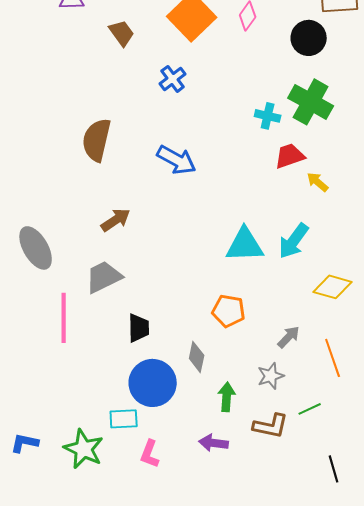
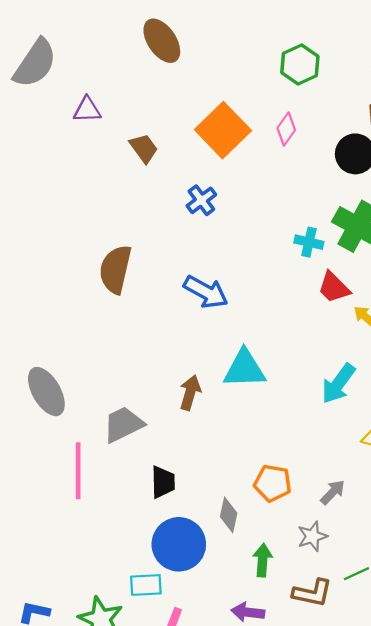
red trapezoid: (290, 156) -> (334, 287), turned -116
brown arrow: (116, 220) -> (190, 393), moved, turned -40
cyan triangle: (245, 245) -> (244, 369), moved
orange pentagon: (229, 311) -> (273, 483), moved

